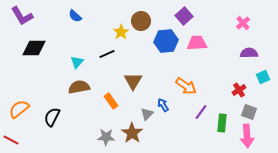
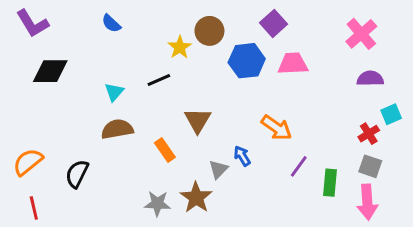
pink cross: (243, 23) -> (361, 34), size x1.5
red cross: (239, 90) -> (369, 134), moved
red line: (11, 140) -> (34, 208), moved, turned 49

